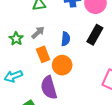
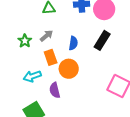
cyan arrow: (13, 76) -> (32, 76), moved
purple semicircle: (49, 88) -> (55, 90), size x0.7

